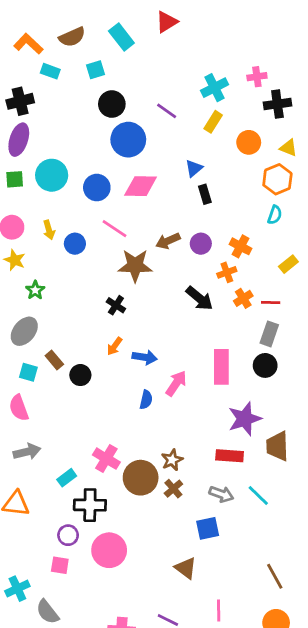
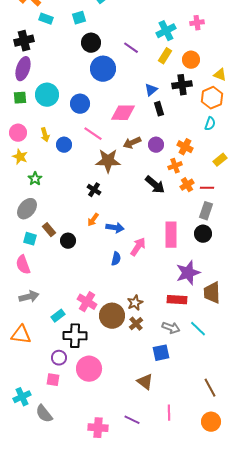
black cross: (277, 104) -> (182, 85), moved
orange circle: (249, 142) -> (191, 60), moved
pink diamond: (141, 186) -> (123, 113), moved

